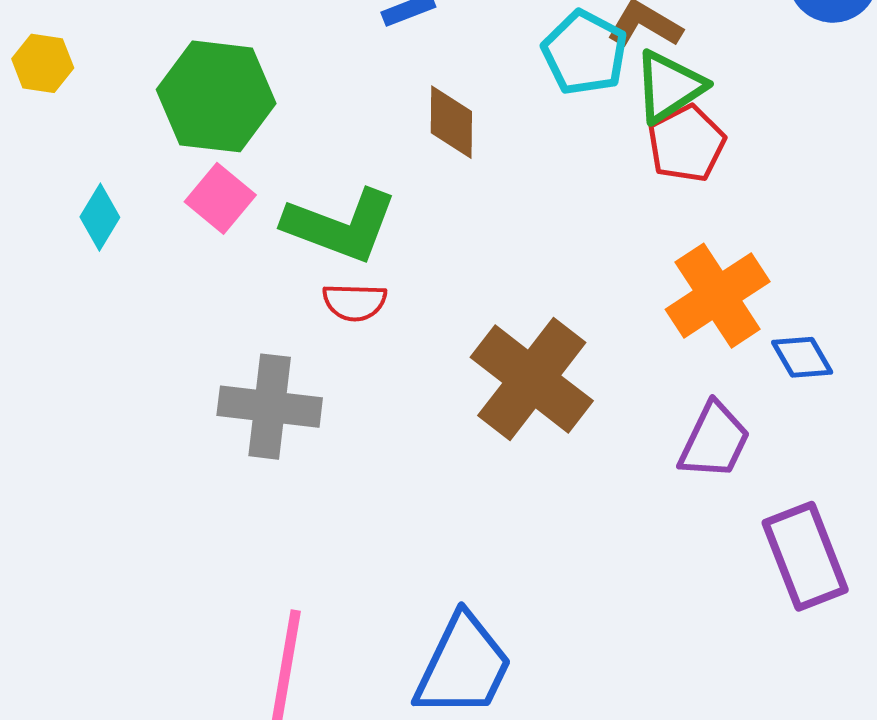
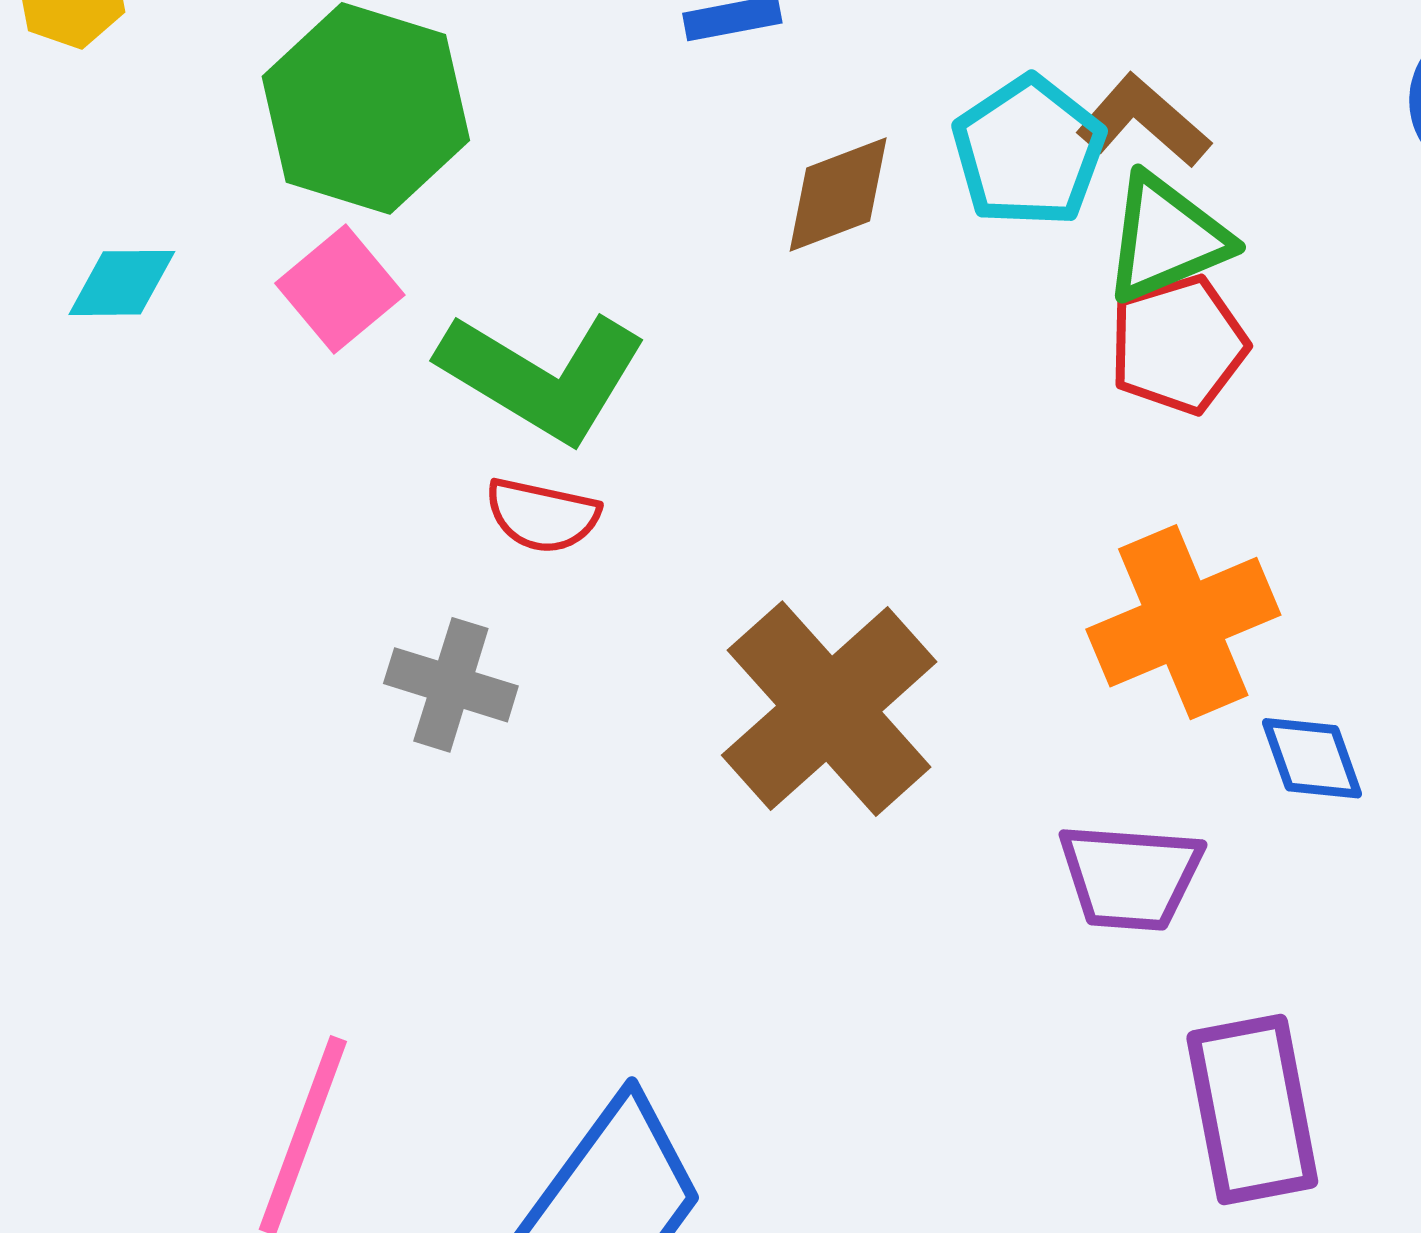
brown diamond: (451, 122) -> (838, 194), moved, turned 58
cyan diamond: (100, 217) -> (122, 283), turned 48
gray cross: (270, 407) -> (451, 685), moved, size x0.7
purple trapezoid: (714, 441) -> (1130, 877), turned 58

